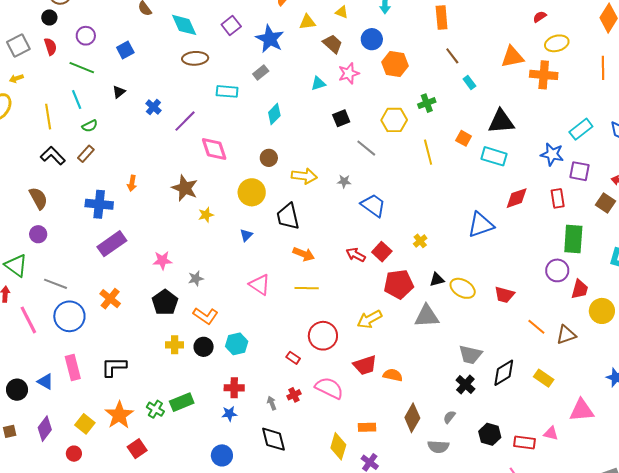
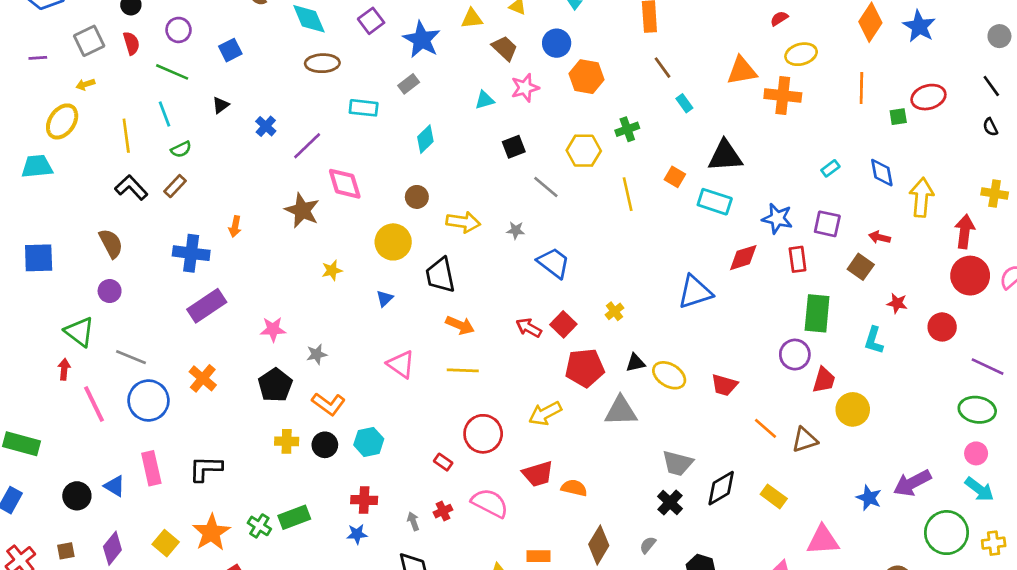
cyan rectangle: (581, 129) -> (830, 168), size x0.6
blue star: (552, 154) -> (777, 218), moved
brown star: (185, 188) -> (302, 210), moved

